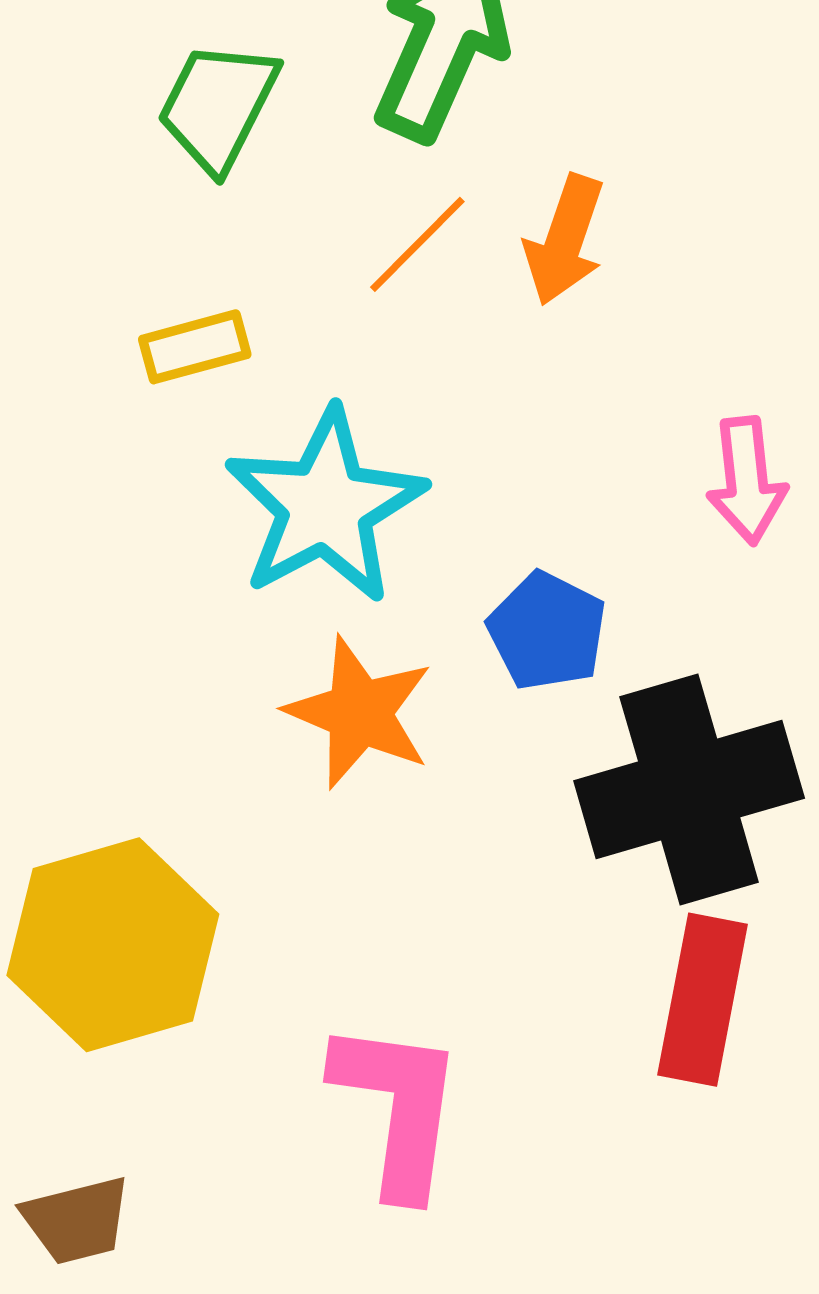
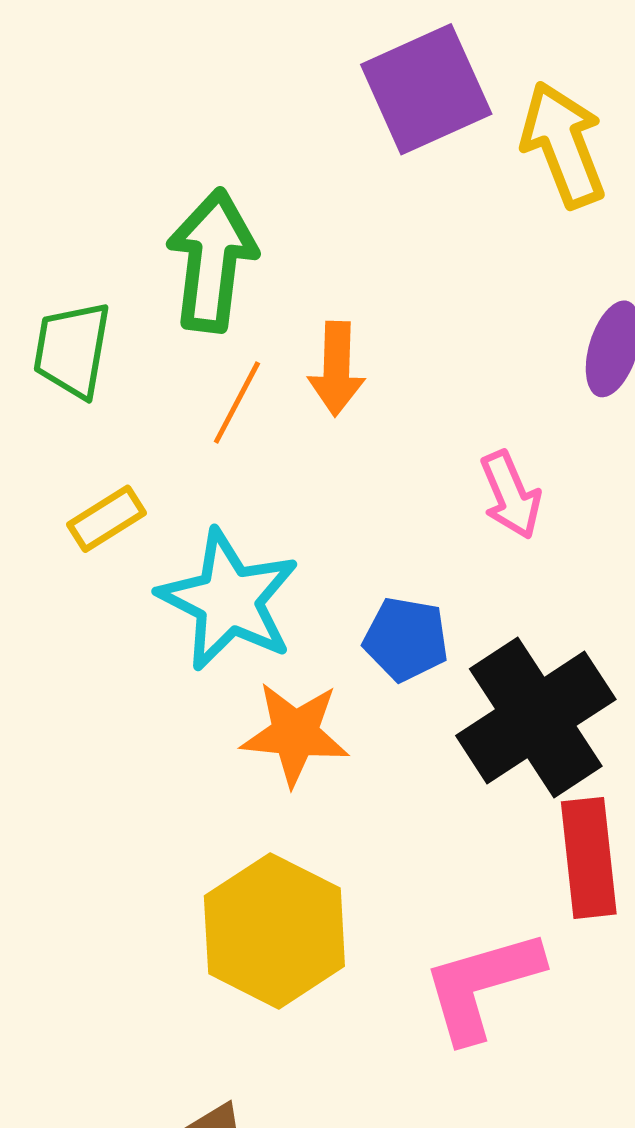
yellow hexagon: (113, 945) -> (274, 931), moved
pink L-shape: (398, 1108) -> (482, 985), moved, turned -97

